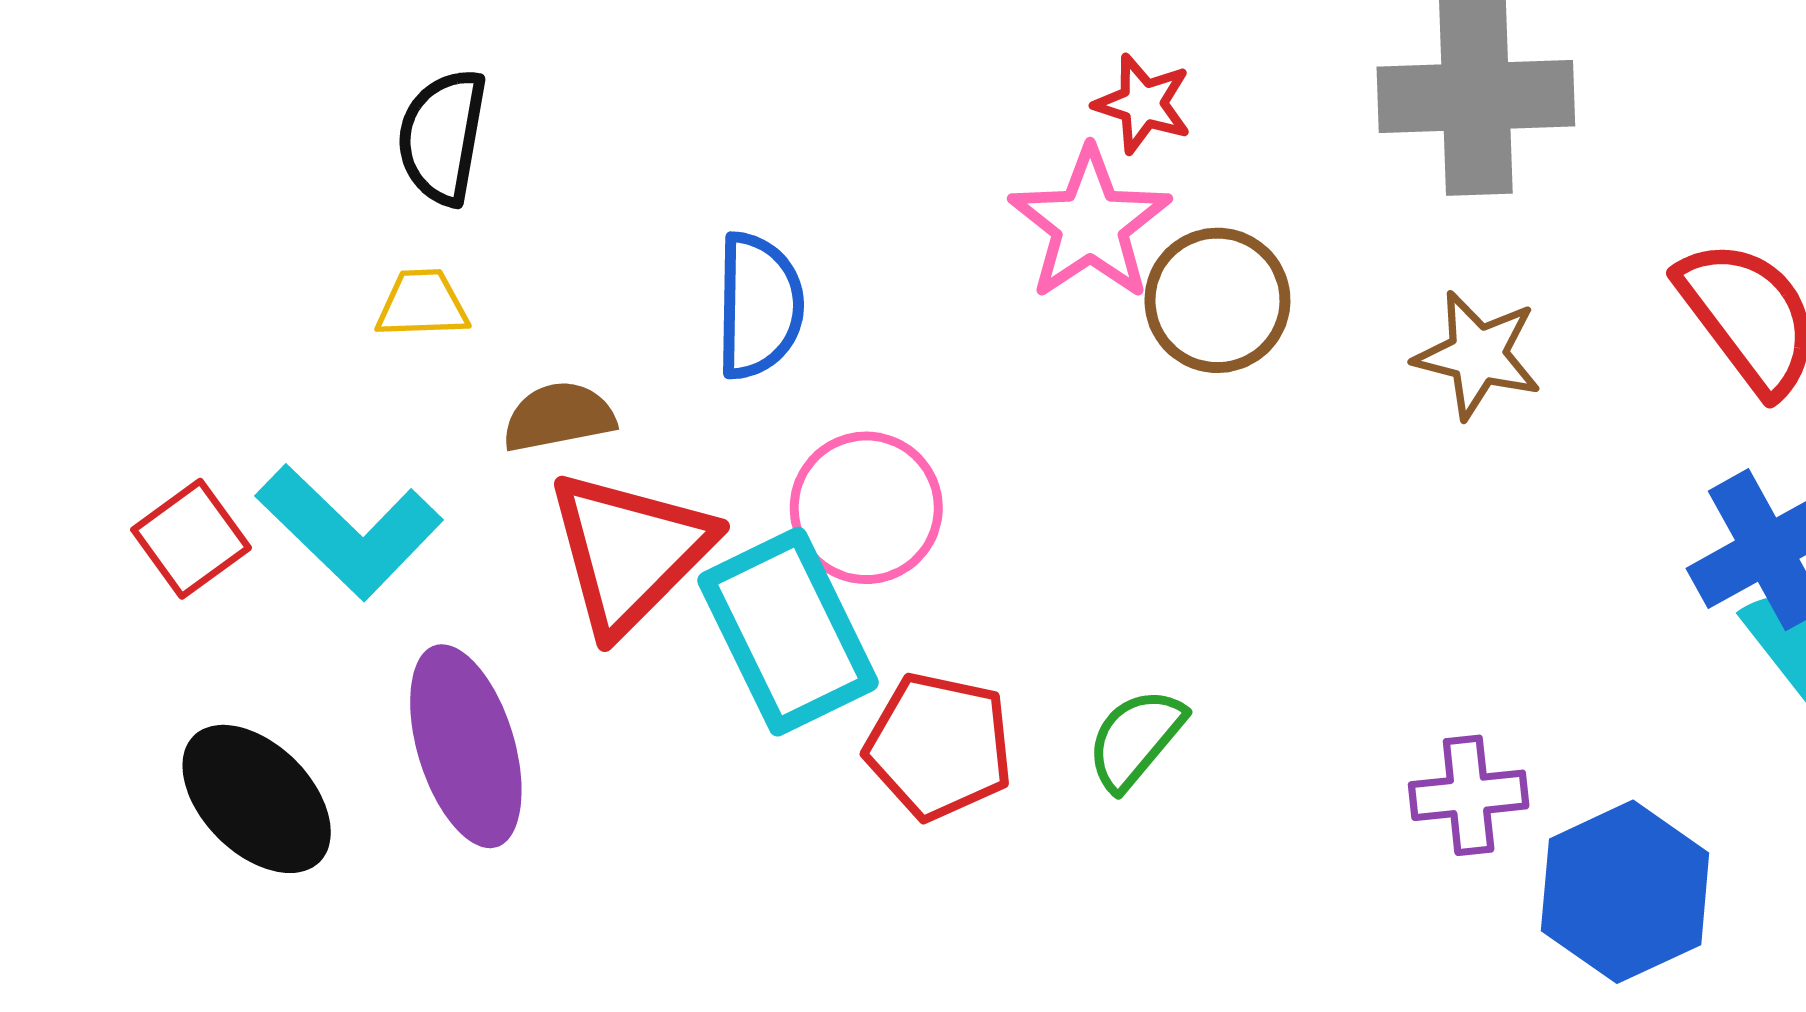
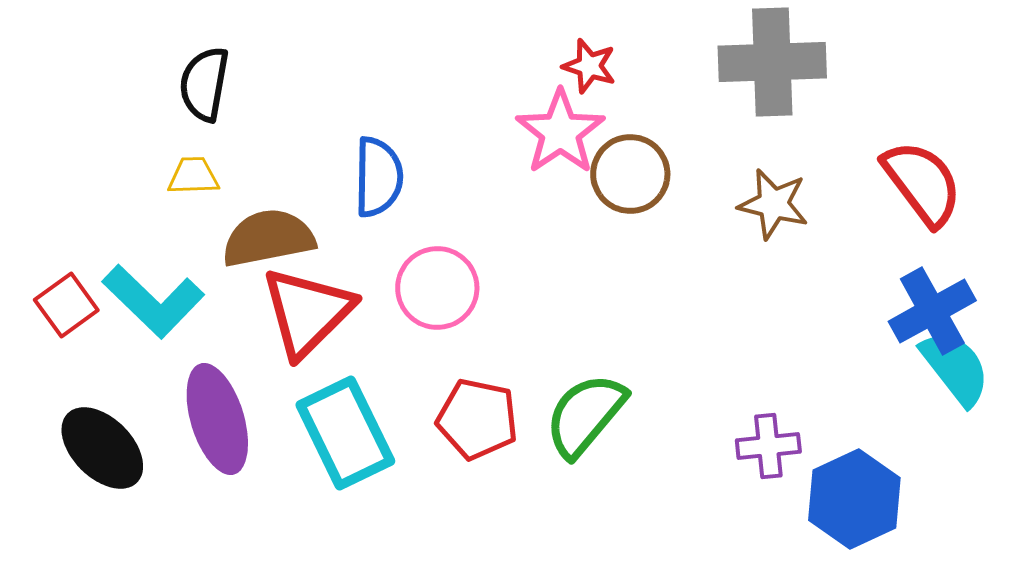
brown semicircle: (559, 417) -> (268, 238), size x1.5
cyan rectangle: (788, 632) -> (345, 433), moved
green semicircle: (1136, 739) -> (585, 415), size x1.5

